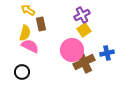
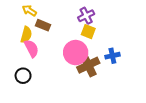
brown rectangle: (41, 24) -> (43, 25), turned -56
yellow square: (84, 30) -> (88, 32), turned -32
pink semicircle: (30, 46) -> (31, 48), turned 36

